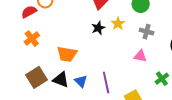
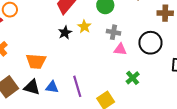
pink triangle: (140, 56) -> (120, 49), moved
blue triangle: (81, 81) -> (52, 87), turned -32

